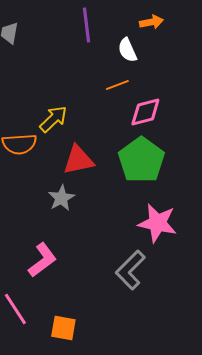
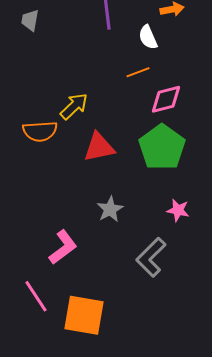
gray star: (61, 198) -> (110, 209), moved
pink star: (157, 223) -> (178, 210), size x0.6
orange square: (63, 328) -> (84, 315), size x1.6

